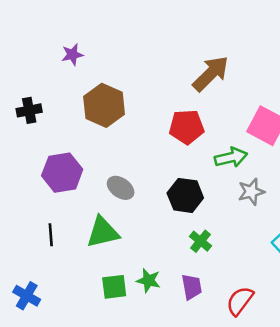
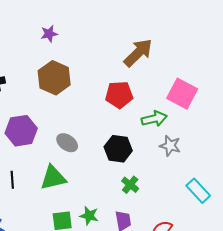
purple star: (72, 55) -> (49, 34), moved
gray star: (251, 192) -> (170, 146), turned 30

